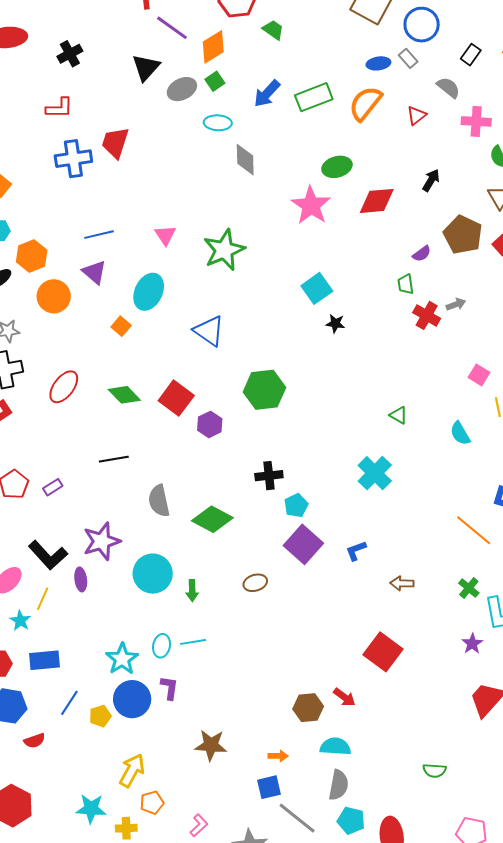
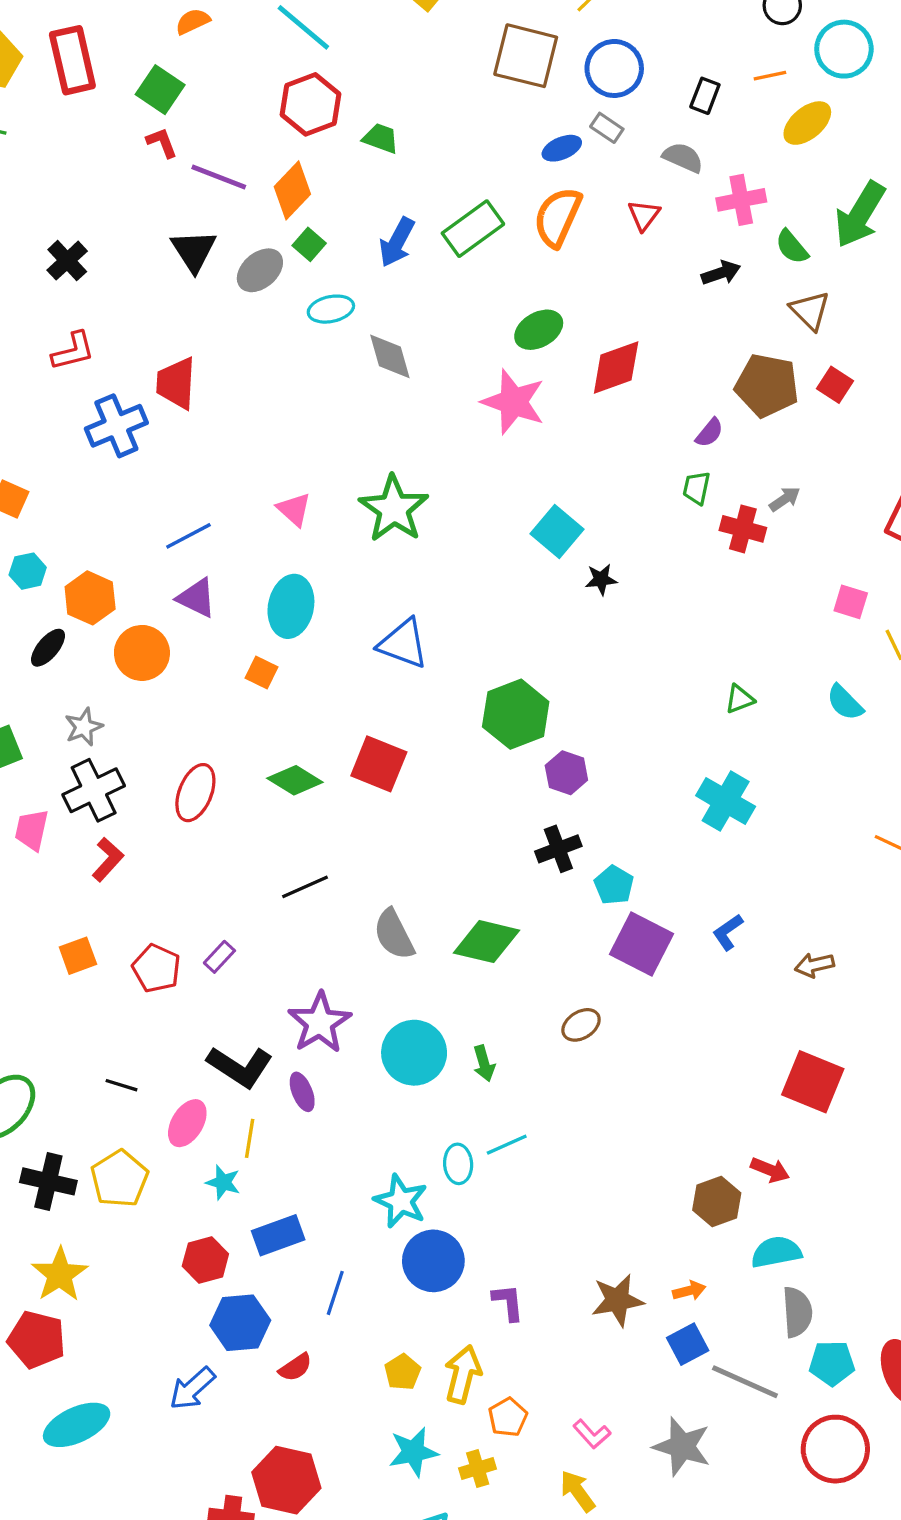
black arrow: (431, 180) -> (721, 273), moved, turned 55
green trapezoid: (406, 284) -> (697, 488), turned 35
green triangle: (399, 415) -> (740, 699), turned -36
purple hexagon: (210, 424) -> (566, 773), moved
purple L-shape: (169, 688) -> (508, 1302), moved
yellow pentagon: (100, 716) -> (403, 1372), moved
brown star: (211, 745) -> (617, 1300), moved
pink L-shape: (199, 825) -> (592, 1434), turned 105

